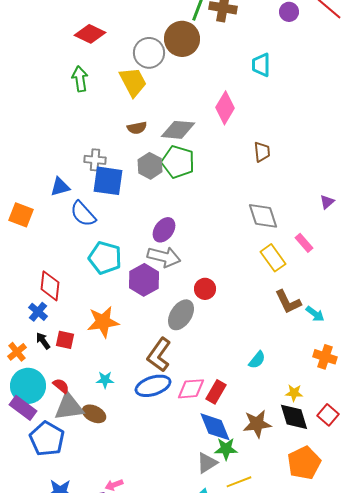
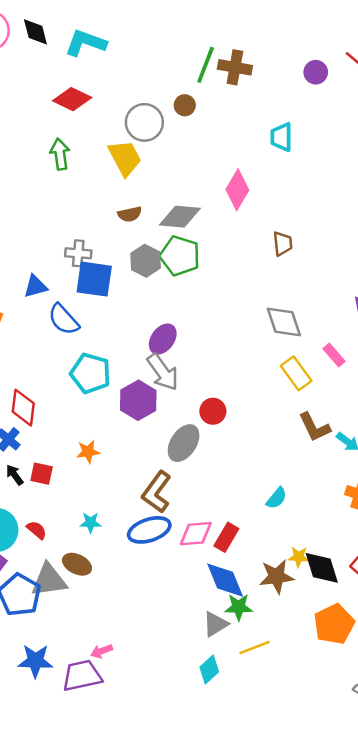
brown circle: (182, 39) -> (185, 105), size x0.5
gray arrow: (164, 257) -> (163, 372), turned 40
orange star: (103, 322) -> (88, 452), size x0.6
yellow star: (294, 393) -> (299, 557), moved
gray triangle: (69, 407) -> (49, 580), moved

